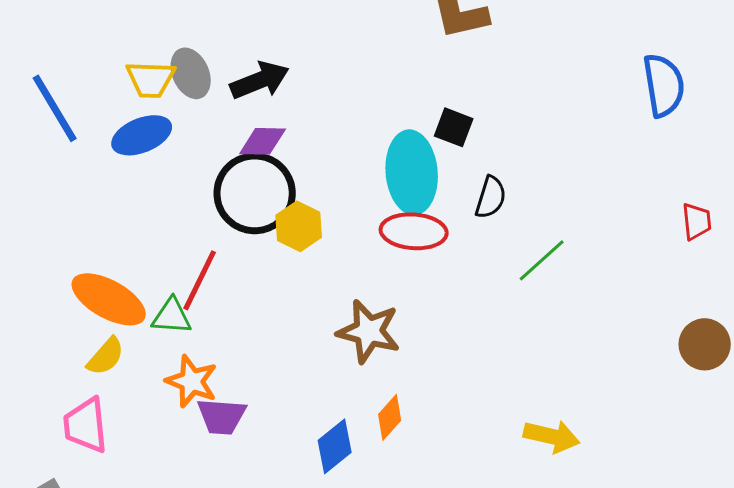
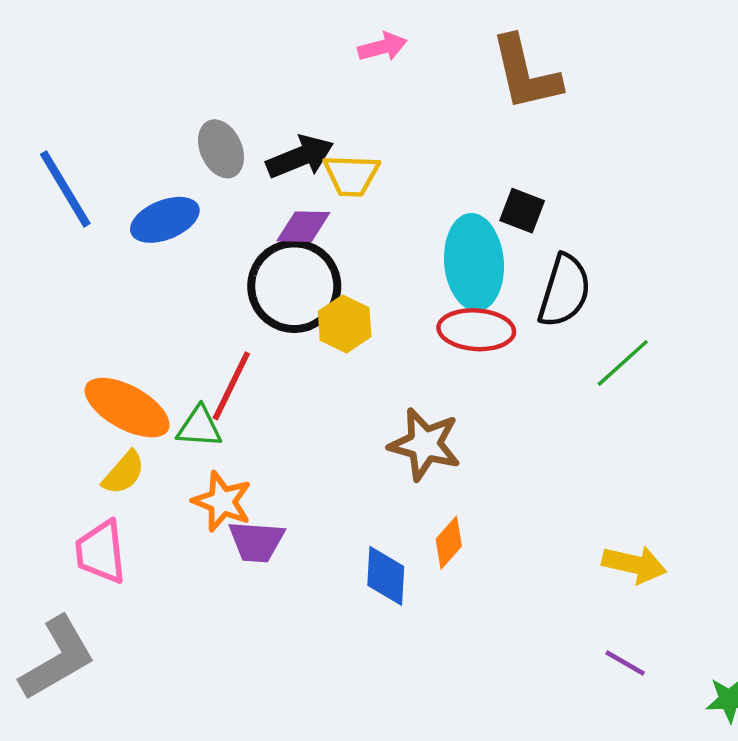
yellow trapezoid: (151, 79) -> (351, 175), moved
black semicircle: (491, 197) -> (564, 291), size x1.5
blue diamond: (335, 446) -> (386, 576), turned -48

